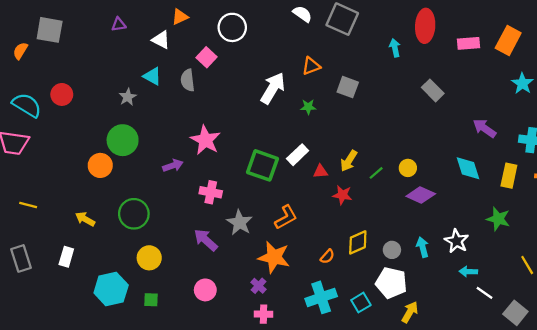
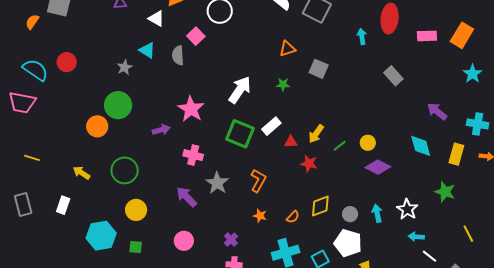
white arrow: (273, 88) -> (240, 90), moved
orange L-shape: (286, 217) -> (258, 181), turned -35
orange star: (274, 257) -> (260, 216), moved, size x0.5

